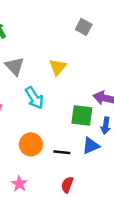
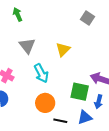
orange circle: (31, 144) -> (45, 103), moved

